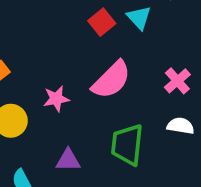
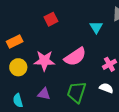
red square: (102, 22) -> (51, 19), moved
pink star: (56, 99) -> (44, 61), size x1.5

